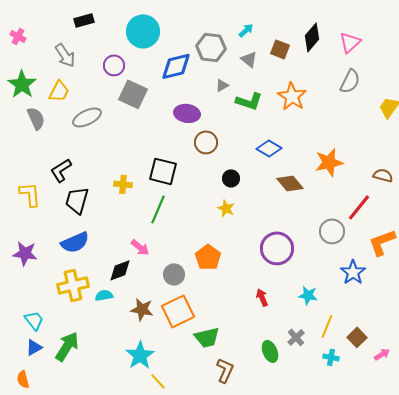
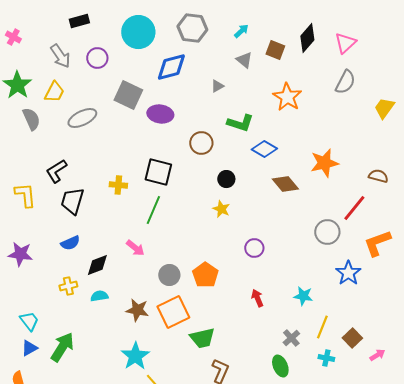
gray hexagon: (211, 47) -> (192, 28), moved
purple circle: (114, 65) -> (97, 58), moved
green L-shape: (249, 101) -> (240, 123), moved
purple ellipse: (187, 113) -> (160, 114), moved
blue semicircle: (75, 242) -> (70, 243), size x0.7
purple circle: (277, 248) -> (254, 248), moved, size x0.6
orange pentagon: (208, 257) -> (205, 275), moved
black diamond: (120, 270) -> (97, 265), moved
yellow cross: (73, 285) -> (68, 286), size x0.6
green ellipse: (270, 351) -> (280, 366), moved

